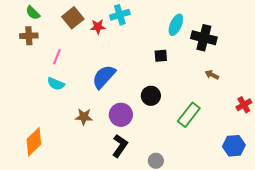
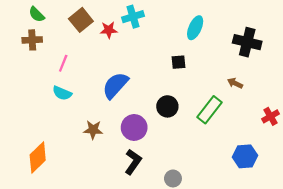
black cross: (204, 38) -> (247, 42), moved
green rectangle: (189, 115) -> (210, 110), moved
blue hexagon: (234, 146) -> (245, 156), moved

